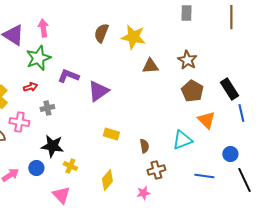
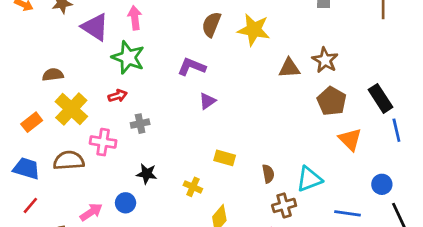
green star: (38, 58) -> (128, 57), turned -30
brown triangle: (150, 66) -> (289, 68), moved
purple L-shape: (68, 76) -> (192, 67), moved
purple triangle: (98, 91) -> (207, 101), size x0.6
cyan triangle: (182, 140) -> (309, 179), moved
black star: (52, 146) -> (147, 174), size x0.7
yellow cross: (70, 166) -> (193, 187), moved

